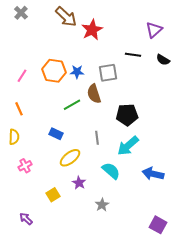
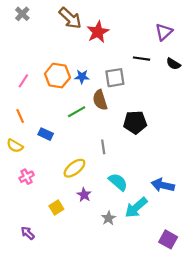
blue rectangle: (56, 134) -> (46, 134), moved
yellow semicircle: (14, 137) -> (15, 146), turned 119
cyan arrow: (128, 146) -> (136, 208), moved

